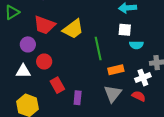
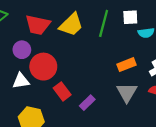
green line: (98, 49) -> (104, 23), moved, turned 35
red circle: (44, 62) -> (43, 67), size x1.5
purple rectangle: (78, 98) -> (87, 103), turned 48

